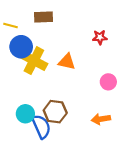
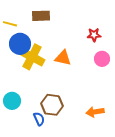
pink circle: (108, 82) -> (102, 59), moved
cyan circle: (25, 114) -> (12, 101), moved
blue semicircle: (41, 127) -> (39, 119), size x0.6

